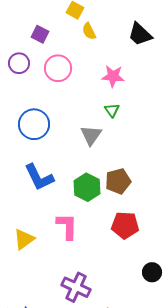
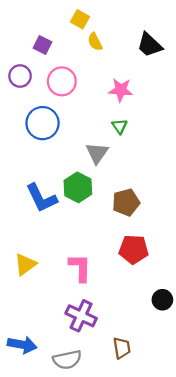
blue circle: (34, 124) -> (43, 123), moved
green hexagon: (87, 187) -> (78, 187), moved
pink L-shape: (67, 226) -> (80, 268), moved

